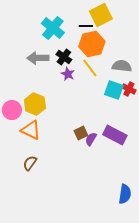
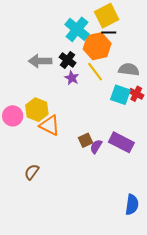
black line: (86, 26) -> (109, 33), moved
cyan cross: (53, 28) -> (77, 29), moved
orange triangle: (31, 130) -> (50, 125), moved

